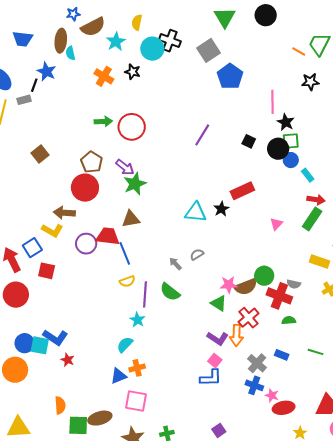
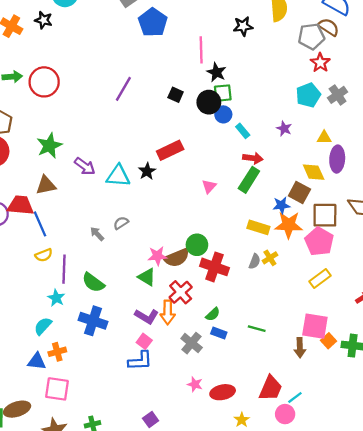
purple arrow: (125, 167) -> (85, 166), moved
gray semicircle: (294, 284) -> (255, 261), moved, turned -80
green semicircle: (170, 292) -> (93, 283), moved
green semicircle: (289, 320) -> (213, 314), moved, turned 144
blue triangle: (119, 376) -> (37, 361), turned 30
blue cross: (254, 385) -> (93, 321), moved, size x1.4
pink star: (272, 395) -> (195, 384), moved

